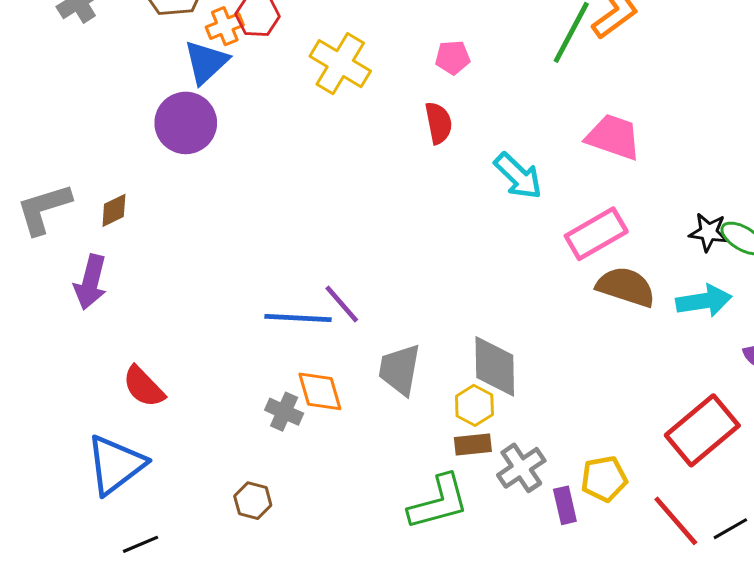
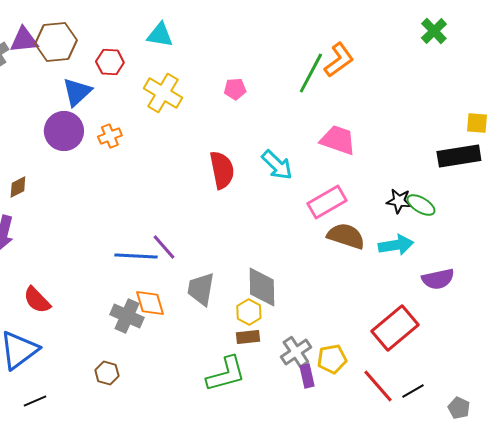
orange cross: (225, 26) -> (110, 136), moved
red semicircle: (439, 123) -> (222, 170), moved, size x1.4
gray cross: (284, 412) -> (127, 316), size x1.4
gray cross: (521, 468) -> (296, 352), moved

